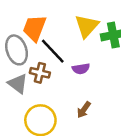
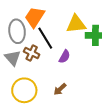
yellow triangle: (87, 26) -> (76, 24), turned 30
purple semicircle: (81, 69) -> (64, 57), turned -64

